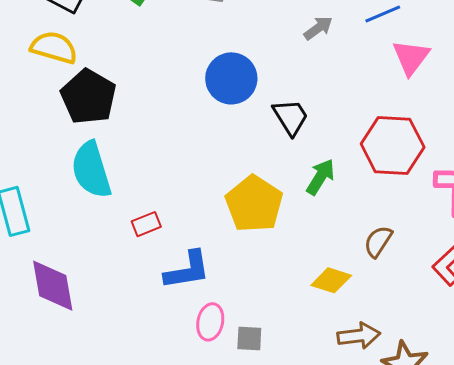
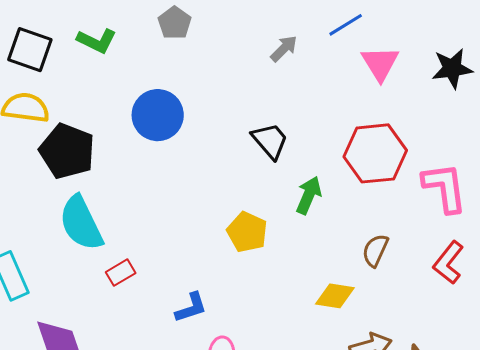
blue circle: (231, 78) -> (158, 115), moved
yellow pentagon: (254, 204) -> (247, 232), size x0.7
red rectangle: (146, 224) -> (121, 273), moved
blue L-shape: (187, 270) -> (191, 308), size x0.7

